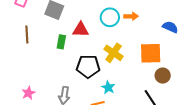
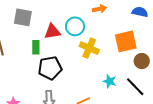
cyan circle: (110, 17) -> (75, 26), moved
black pentagon: (88, 66) -> (50, 68), moved
cyan star: (108, 87) -> (110, 81), moved

